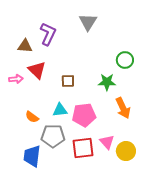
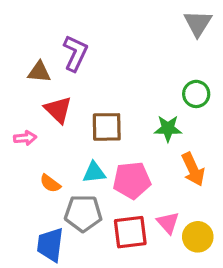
gray triangle: (88, 22) -> (198, 23), moved
pink arrow: (16, 79) -> (25, 138), moved
brown square: (68, 81) -> (107, 127), size x1.5

